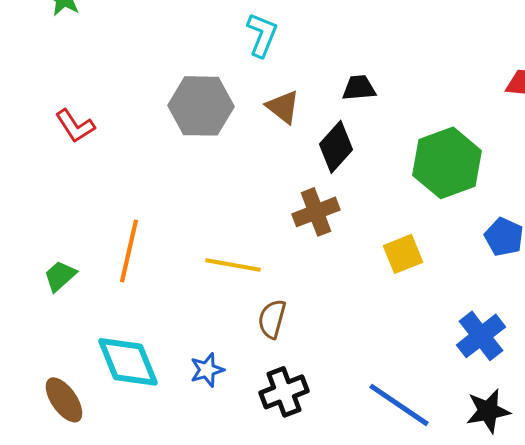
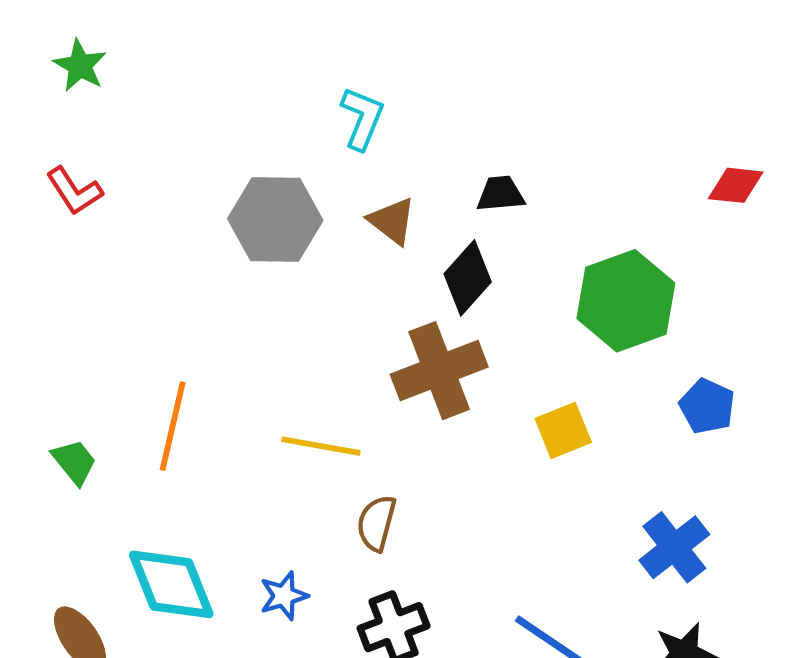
red L-shape: (75, 126) -> (74, 191), moved
brown cross: (316, 212) -> (439, 371), size x1.4
green trapezoid: (60, 276) -> (74, 462), turned 93

